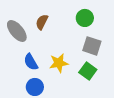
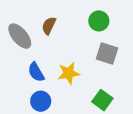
green square: (88, 71) -> (102, 100), moved

